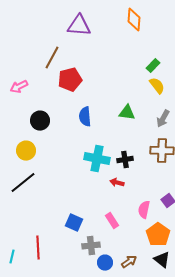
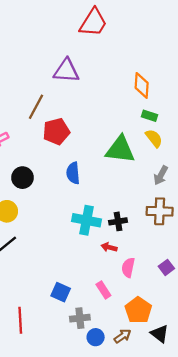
orange diamond: (134, 20) -> (142, 85), moved
green rectangle: (153, 66) -> (149, 116), turned 64
green triangle: (127, 113) -> (120, 149), moved, size x1.6
pink semicircle: (144, 210) -> (128, 267), moved
orange pentagon: (158, 235) -> (138, 310), moved

